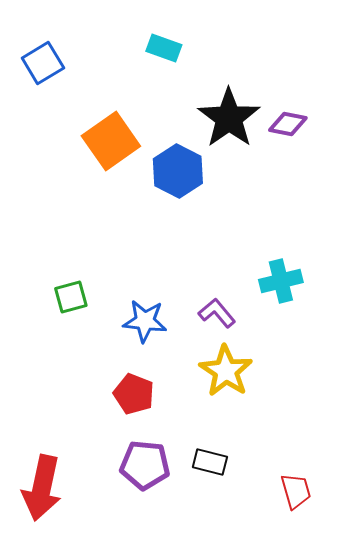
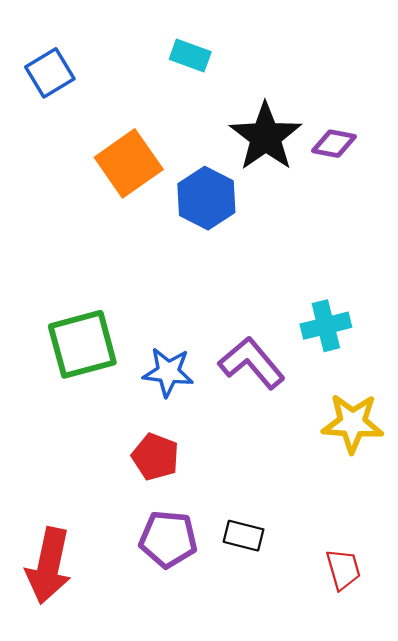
green square: (71, 297) -> (82, 344), size x1.8
purple L-shape: (217, 313) -> (252, 363), size x1.5
yellow star: (226, 371) -> (353, 423), moved, turned -30

